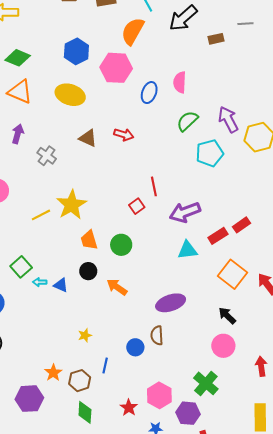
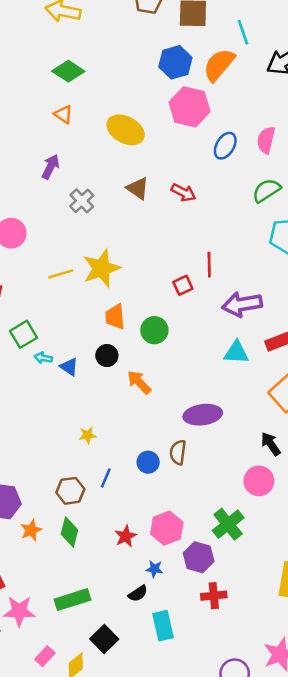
blue hexagon: (76, 51) -> (175, 62), moved
orange triangle: (20, 92) -> (63, 114), size x0.6
orange star: (53, 373) -> (31, 530), moved

